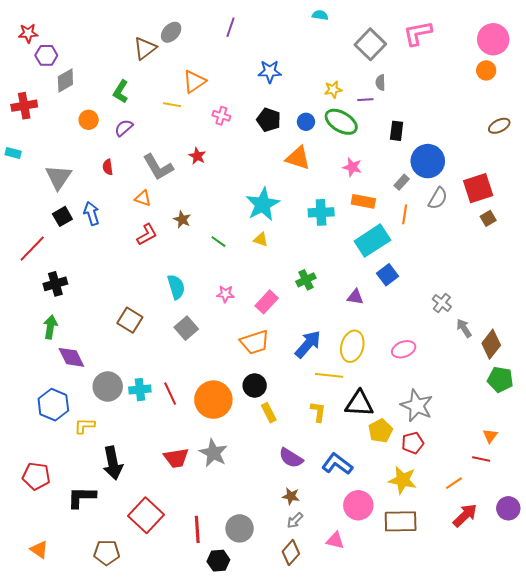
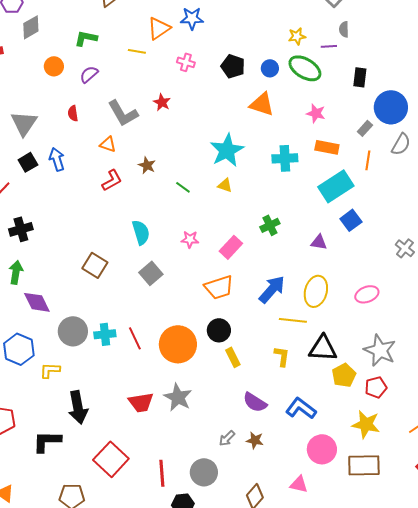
blue star: (270, 71) -> (192, 18), moved
green L-shape: (121, 92) -> (86, 38), turned 70
gray arrow: (295, 520) -> (227, 438), moved

